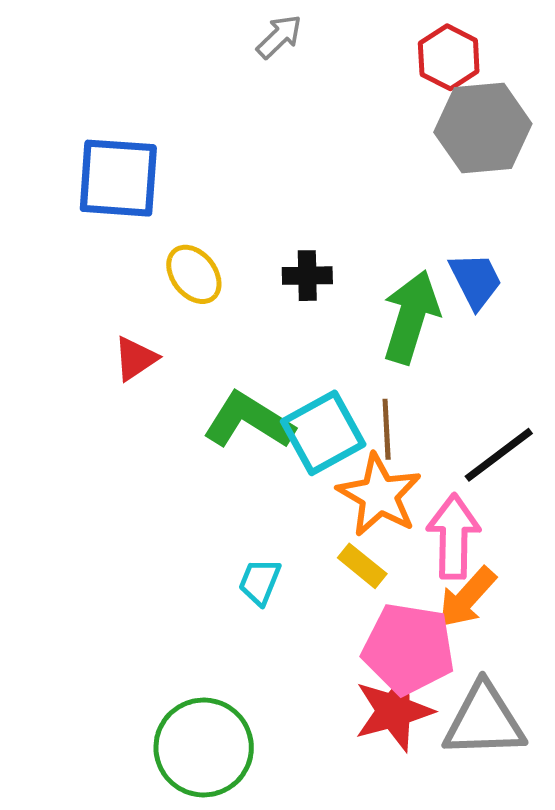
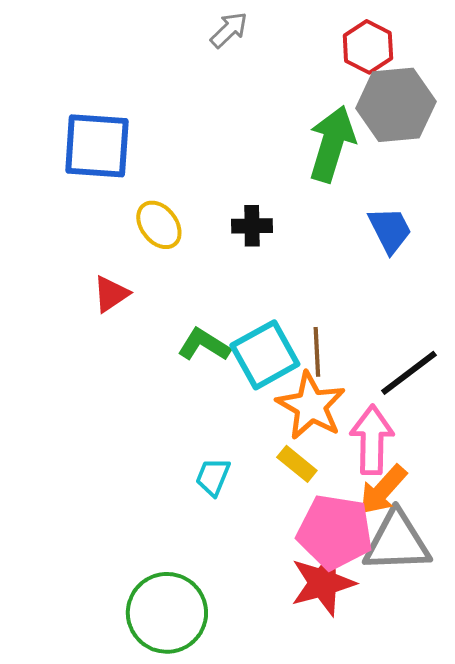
green arrow: (411, 317) -> (332, 144), moved
green L-shape: (249, 421) -> (204, 345), size x0.7
gray triangle: (484, 721) -> (397, 542), moved

